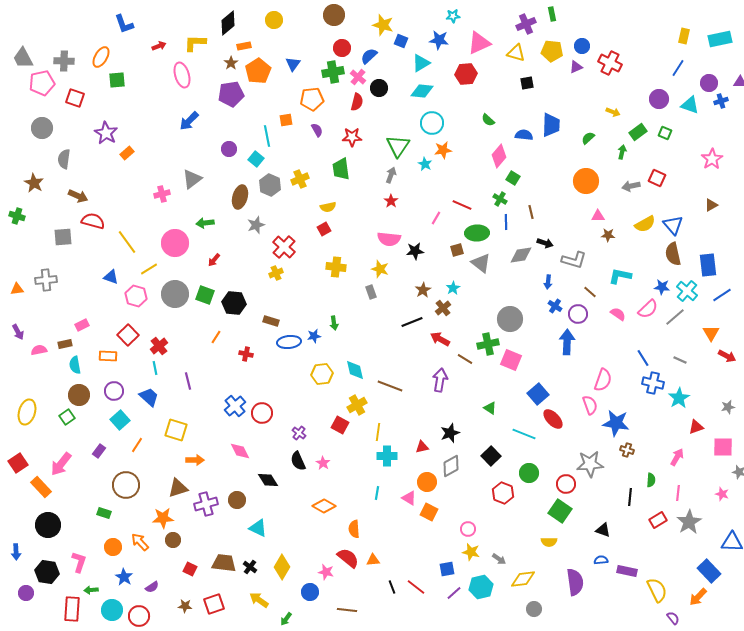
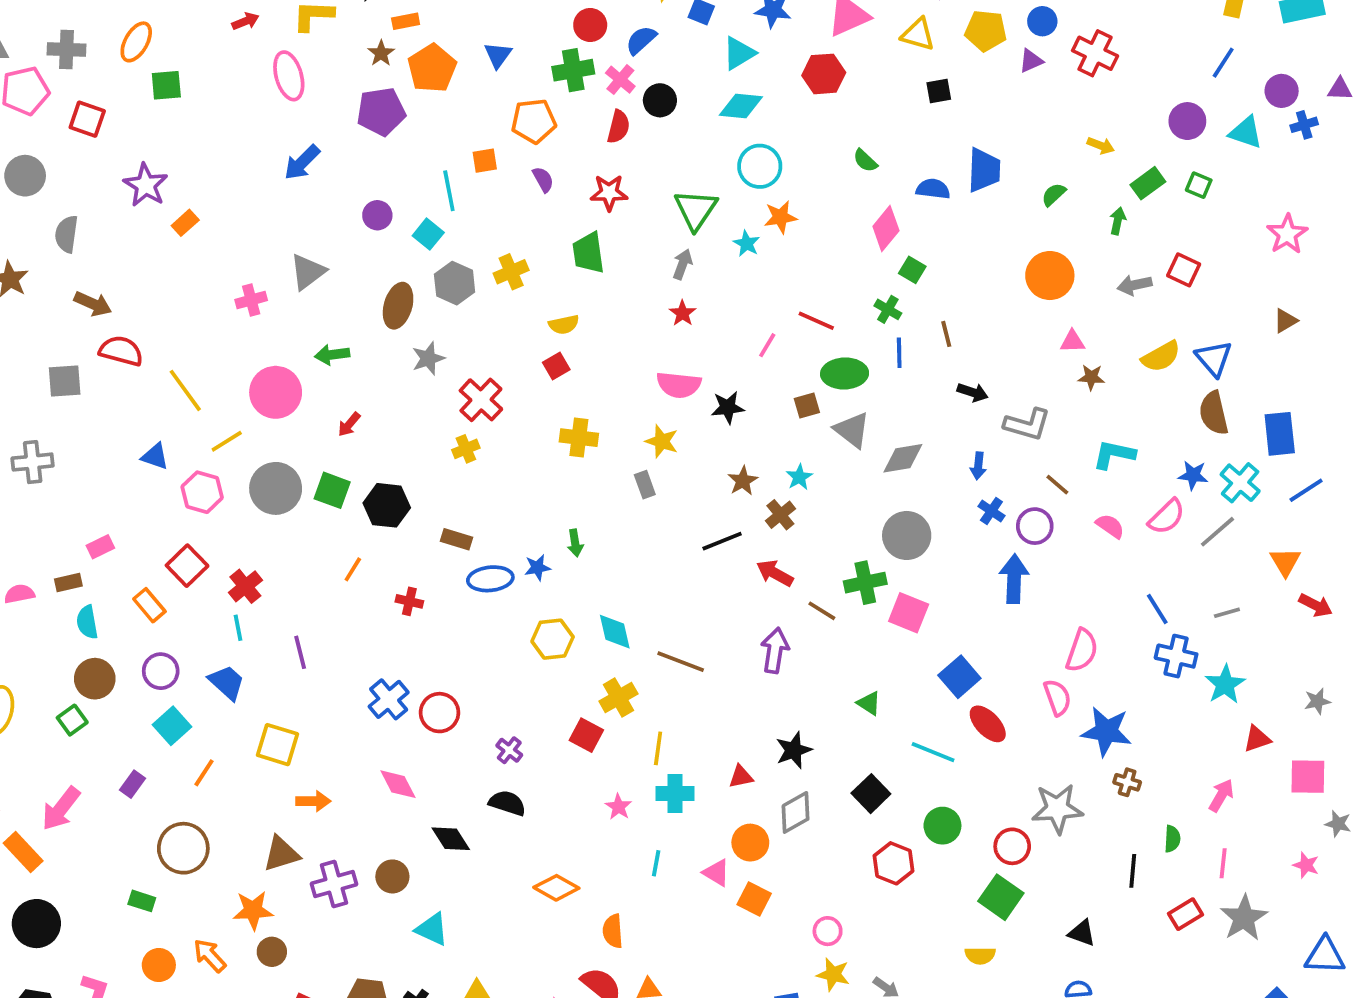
gray diamond: (521, 255) -> (903, 458), moved
orange rectangle: (108, 356) -> (149, 605), turned 48
gray line: (680, 360) -> (1227, 613), turned -40
black semicircle: (298, 461) -> (507, 803), turned 132
pink star: (323, 463) -> (618, 807), moved

